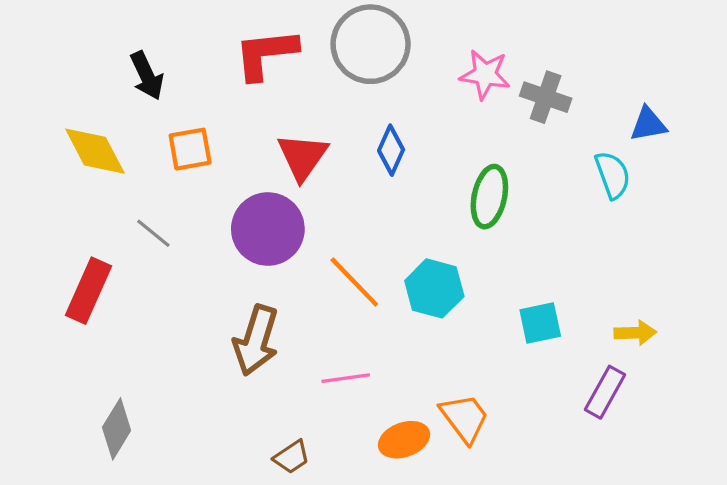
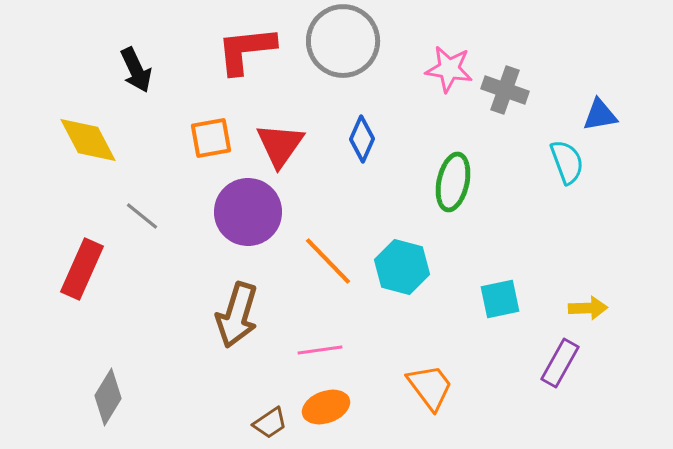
orange square: (190, 149) -> (211, 138), moved
orange ellipse: (404, 440) -> (326, 407), moved

